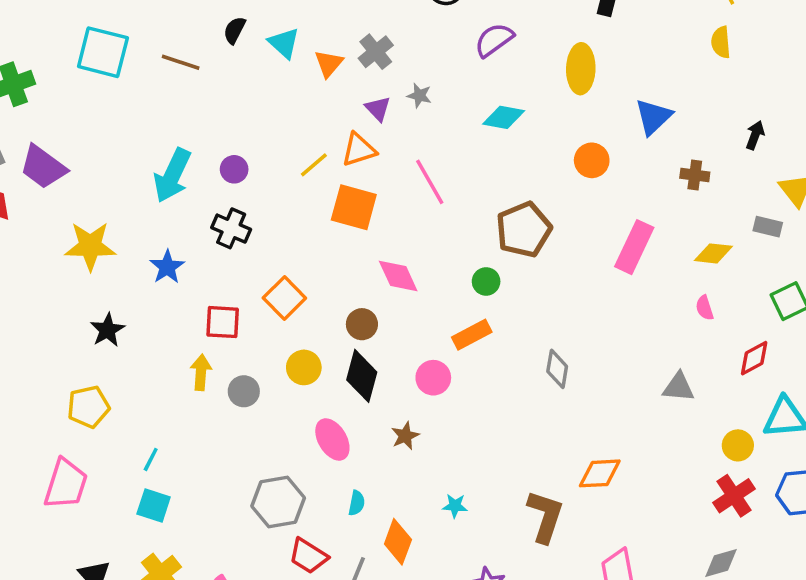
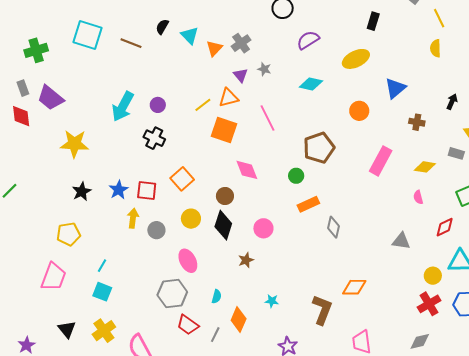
yellow ellipse: (581, 69) -> (356, 59), turned 60
blue star: (167, 267) -> (119, 190), moved
orange rectangle: (472, 335) -> (308, 204), moved
pink ellipse: (332, 439) -> (188, 261), moved

